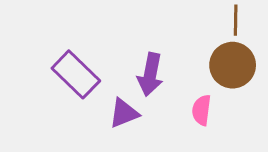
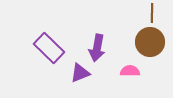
pink semicircle: (201, 110) -> (130, 71), turned 84

